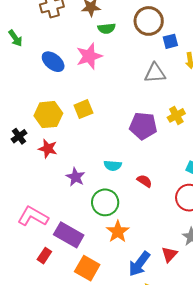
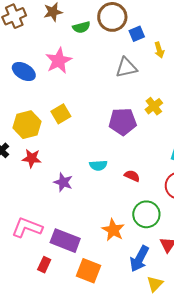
green semicircle: (107, 28) -> (81, 27), moved
green circle: (105, 202) -> (146, 214), moved

